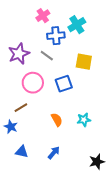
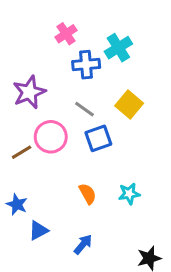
gray line: (47, 56) -> (85, 109), moved
yellow square: (84, 62) -> (129, 105), turned 30
brown line: (21, 108) -> (22, 152), moved
blue triangle: (22, 152) -> (38, 231), moved, turned -40

